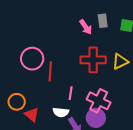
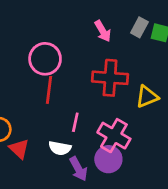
gray rectangle: (103, 21) -> (139, 27), moved, turned 32
pink circle: (32, 59) -> (45, 59), moved
yellow triangle: (120, 62) -> (147, 97), moved

